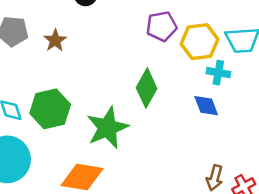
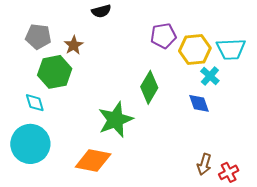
cyan cross: (218, 73) -> (210, 76), turned 30
green hexagon: (50, 109) -> (55, 72), moved

